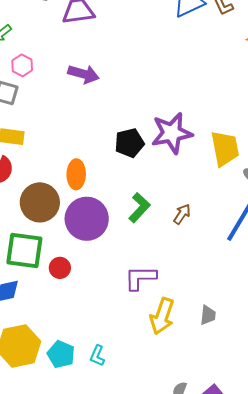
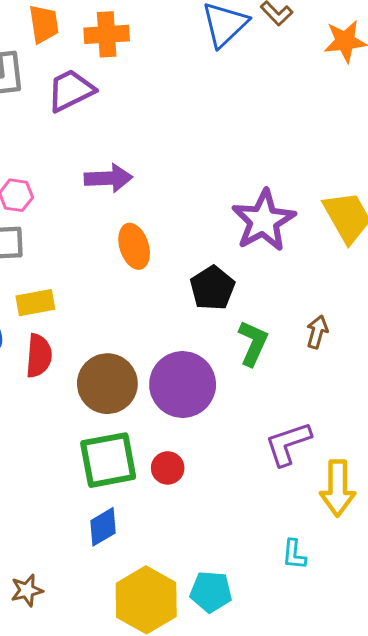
black pentagon: (129, 143) -> (212, 288), moved
orange ellipse: (76, 174) -> (134, 246), moved
cyan L-shape: (97, 356) -> (294, 555), moved

